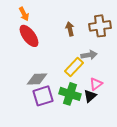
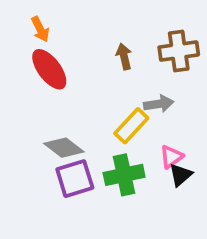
gray diamond: (37, 79) -> (64, 148), turned 40
green cross: (70, 94) -> (124, 175), turned -30
black triangle: (90, 96) -> (181, 175), moved

